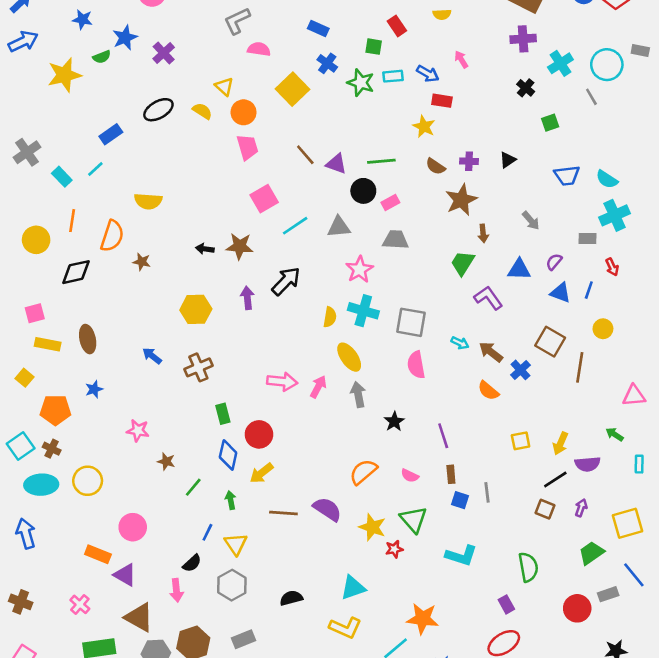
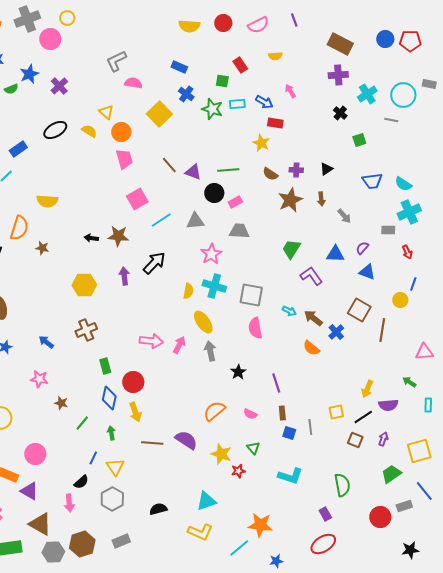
gray line: (591, 97) -> (391, 120), turned -48
brown arrow: (483, 233) -> (321, 199), moved
blue line: (589, 290) -> (413, 284), moved
blue arrow: (152, 356) -> (46, 342), moved
yellow square: (521, 441) -> (336, 412), moved
yellow arrow: (262, 473) -> (135, 412), turned -72
green triangle: (414, 519) -> (253, 448), size x0.6

